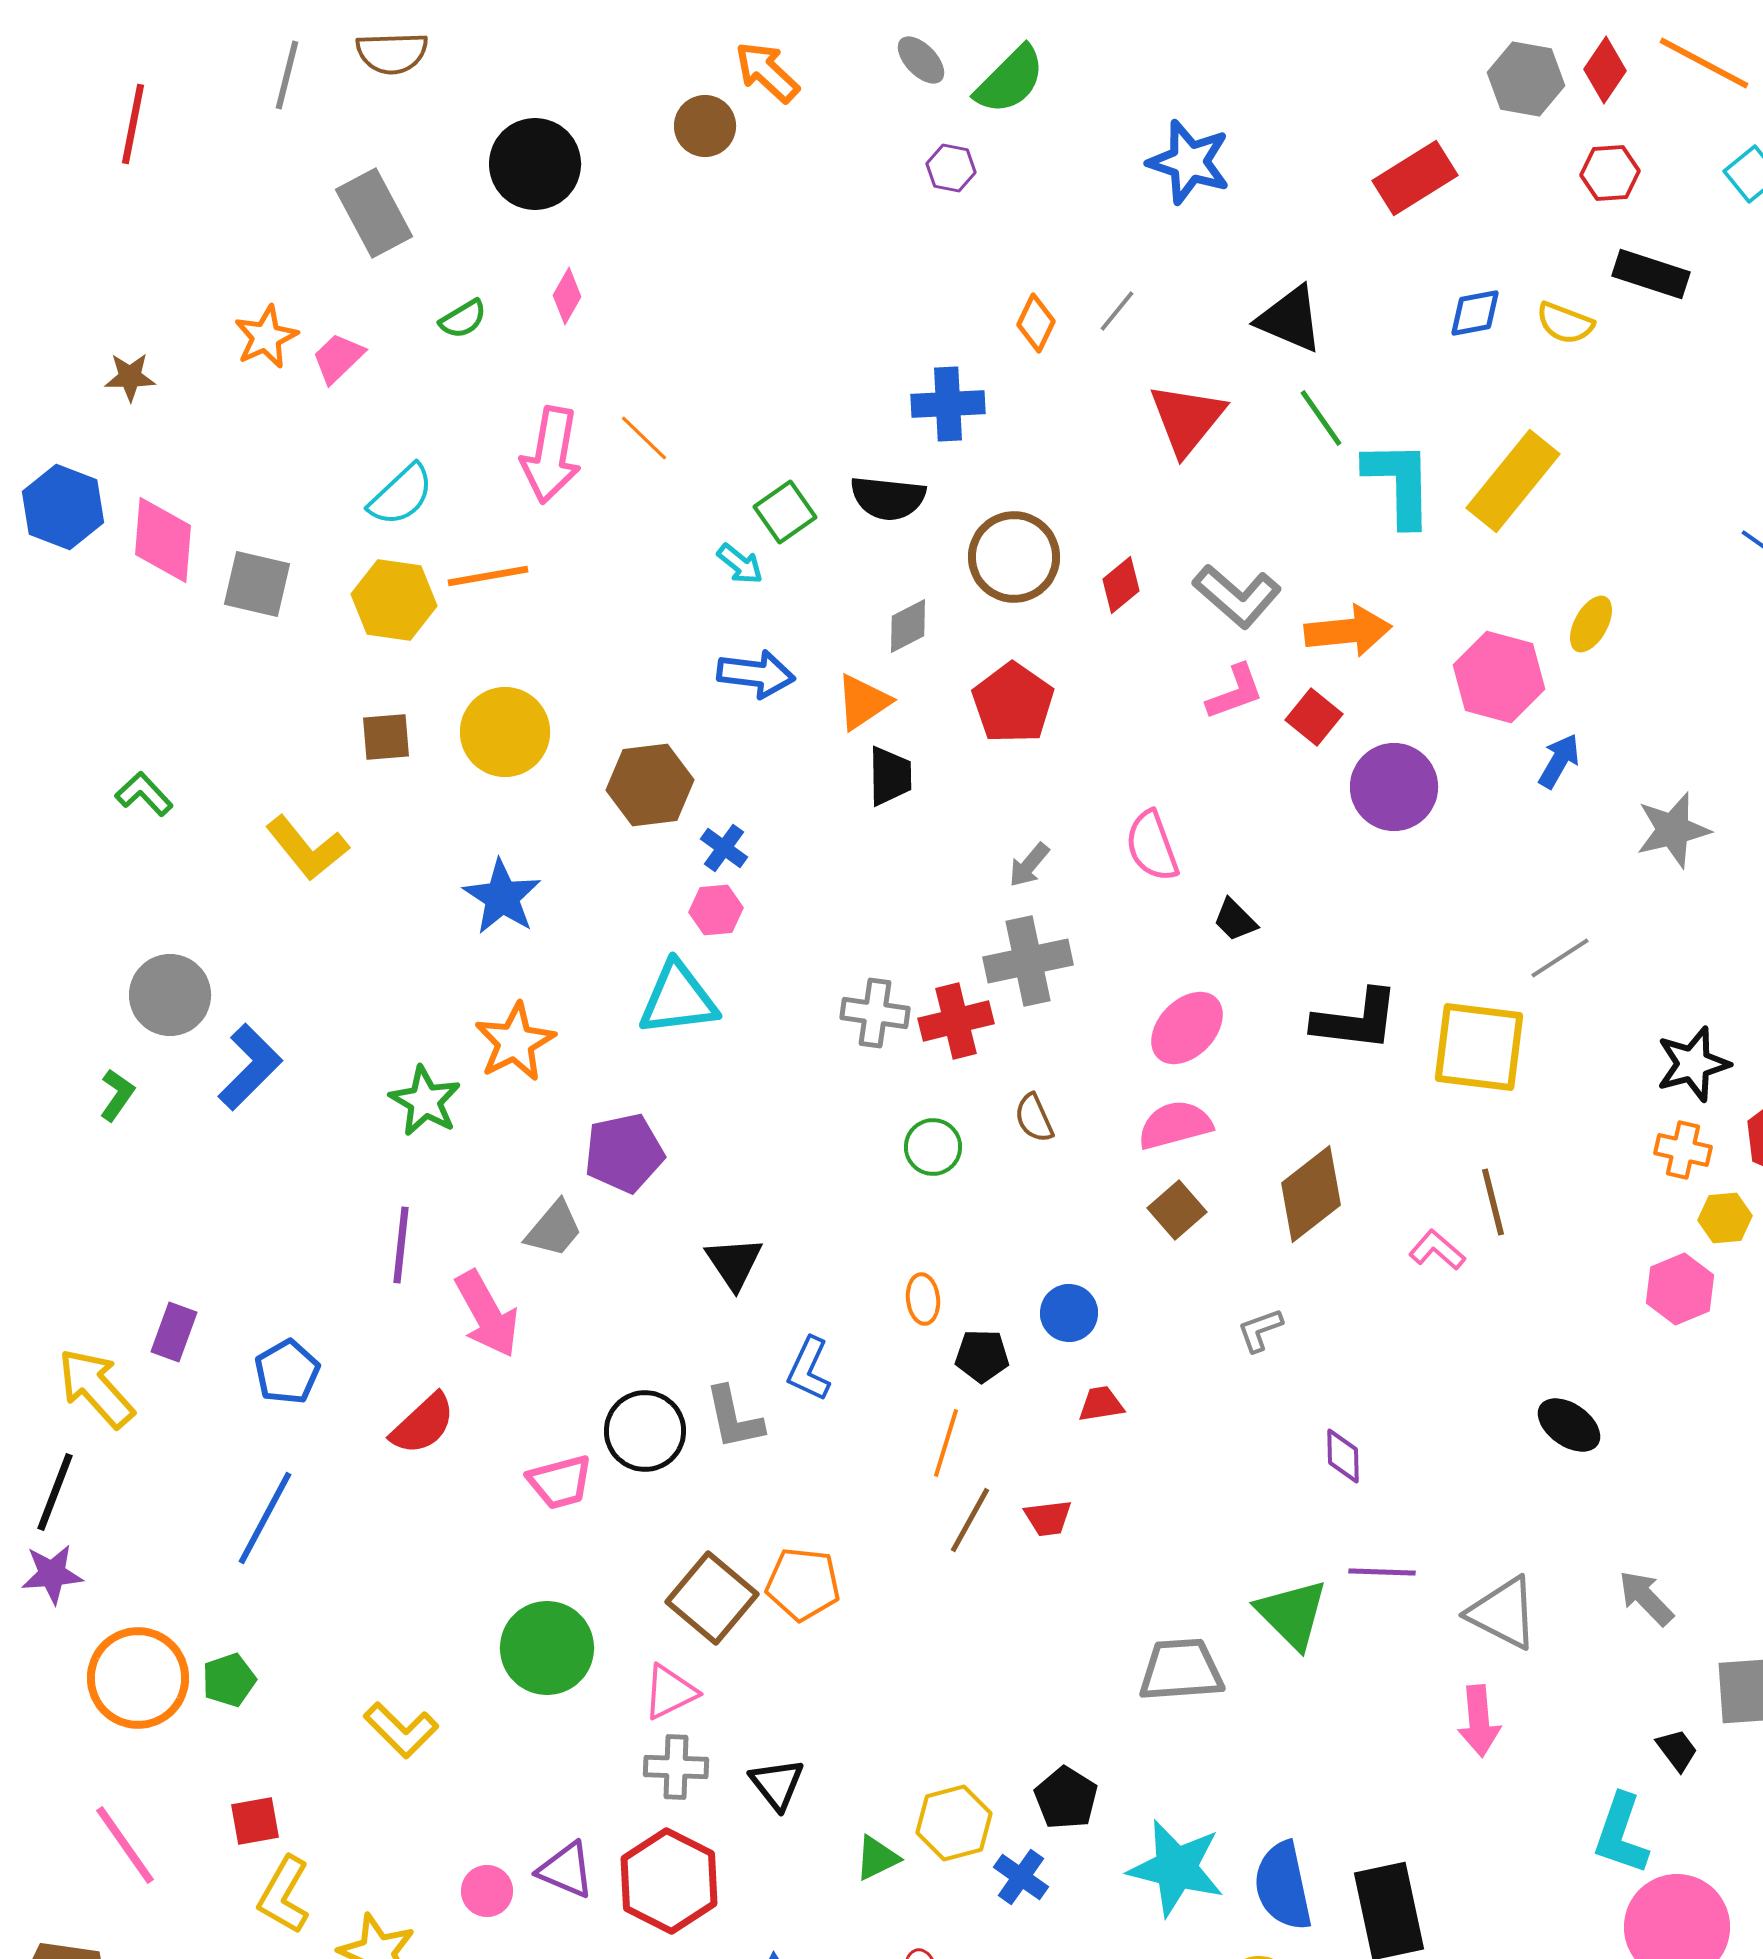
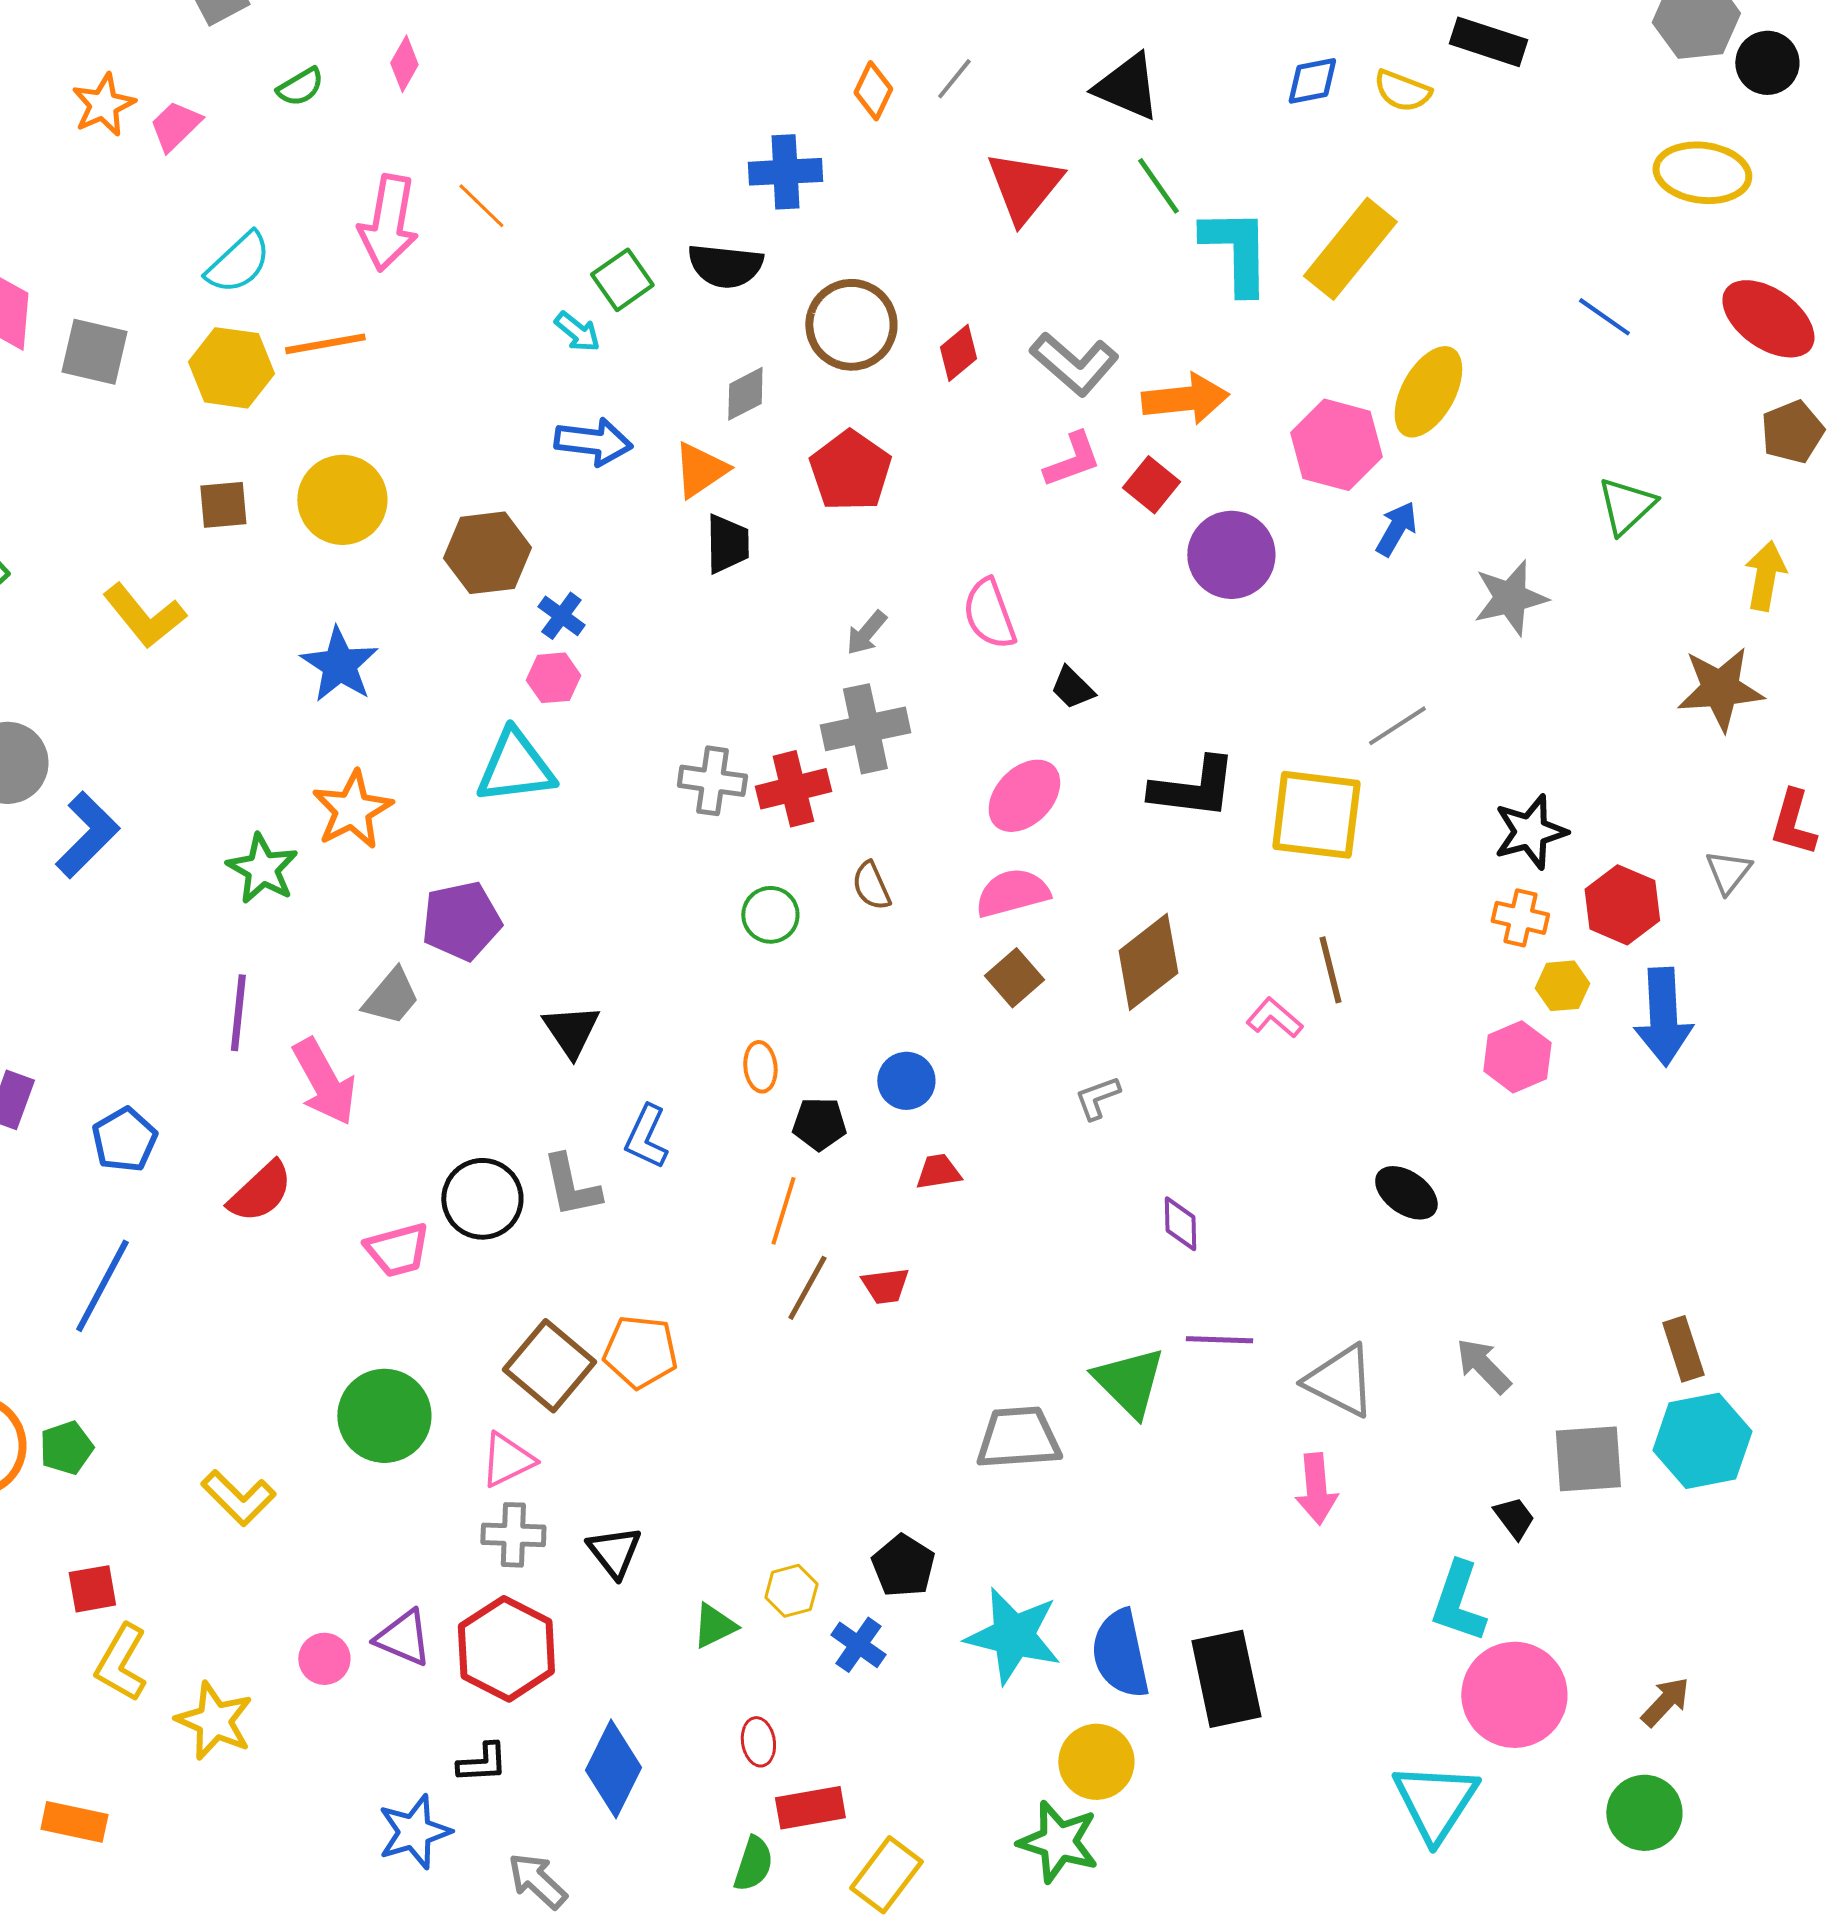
yellow ellipse: (1591, 624) -> (1428, 392), size x1.6
yellow hexagon: (954, 1823) -> (791, 1591), size x0.7

